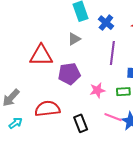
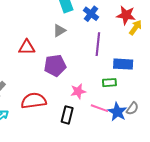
red triangle: (41, 55) -> (27, 47), size x0.7
pink star: (97, 90) -> (78, 91), moved
black rectangle: (81, 123) -> (67, 115), turned 36

